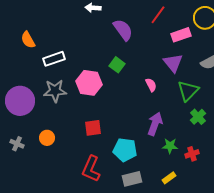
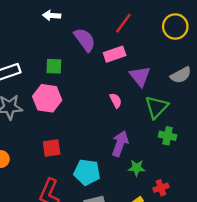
pink rectangle: (181, 35) -> (115, 54), moved
green square: (117, 65) -> (54, 66), moved, turned -35
green cross: (198, 117) -> (168, 136), turned -35
red cross: (192, 154) -> (161, 188), moved

